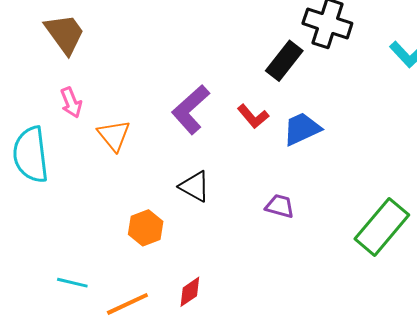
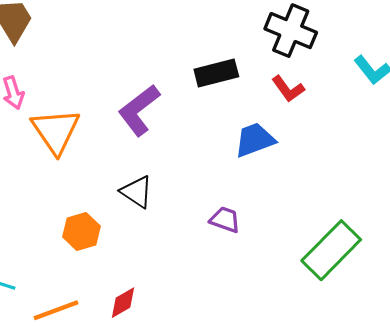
black rectangle: (284, 61) -> (216, 73), moved, turned 33
red L-shape: (253, 116) -> (288, 89), moved
orange triangle: (114, 135) -> (56, 131), size x1.4

